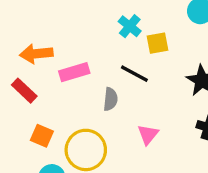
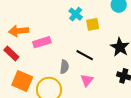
black line: (134, 74) -> (85, 55), moved
gray semicircle: (110, 99) -> (64, 67), moved
orange square: (42, 136) -> (22, 81), size x1.5

